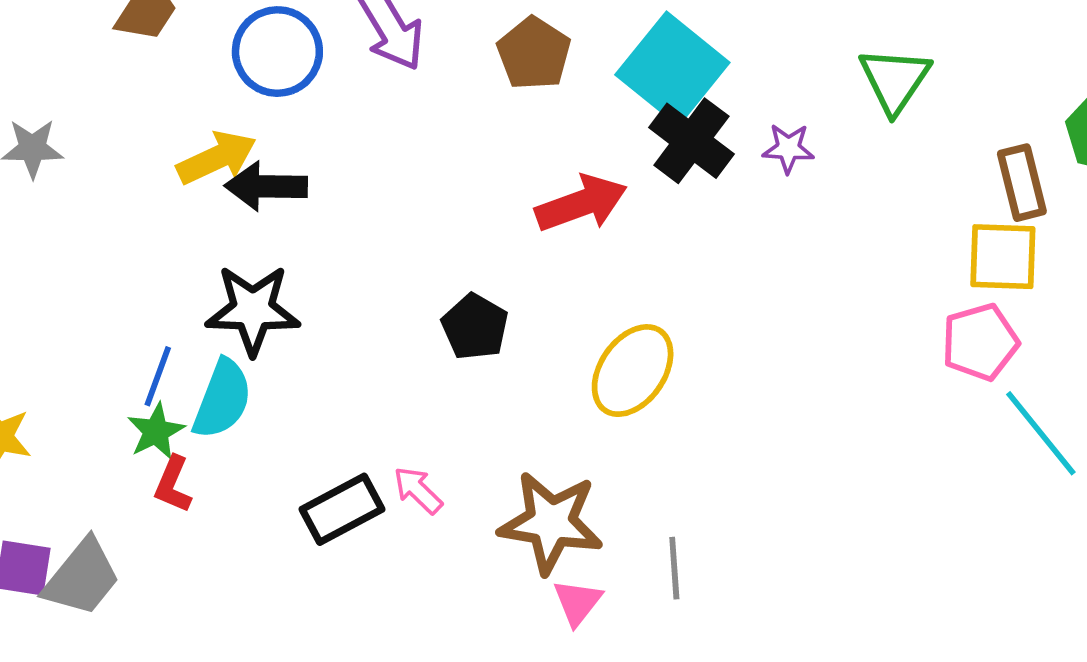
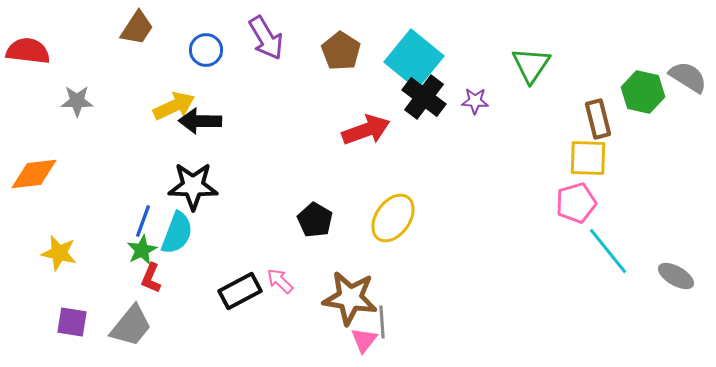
blue circle: (277, 52) -> (206, 50), size x0.7
black pentagon: (475, 327) -> (315, 220), moved
gray line: (674, 568) -> (382, 322), moved
gray trapezoid: (82, 578) -> (131, 326), moved

